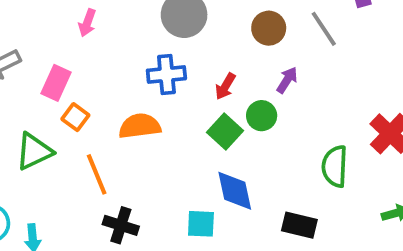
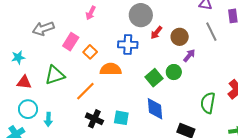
brown circle: (269, 28) -> (180, 37), moved
red arrow: (225, 86) -> (156, 33), moved
orange square: (75, 117) -> (90, 52), moved
orange line: (97, 174) -> (85, 91), turned 60
cyan square: (201, 224) -> (121, 118), moved

